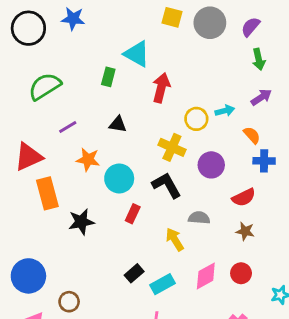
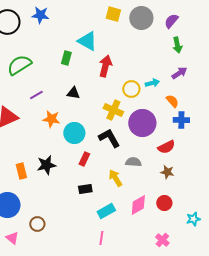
purple circle: (211, 165) -> (142, 123), size x1.4
orange rectangle: (47, 193) -> (21, 171), moved, size x0.7
black rectangle: (134, 273) -> (85, 189), moved, turned 32

